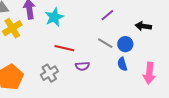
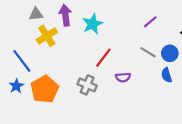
red line: (64, 48) -> (103, 58), turned -66
gray cross: (49, 73) -> (87, 85), turned -36

